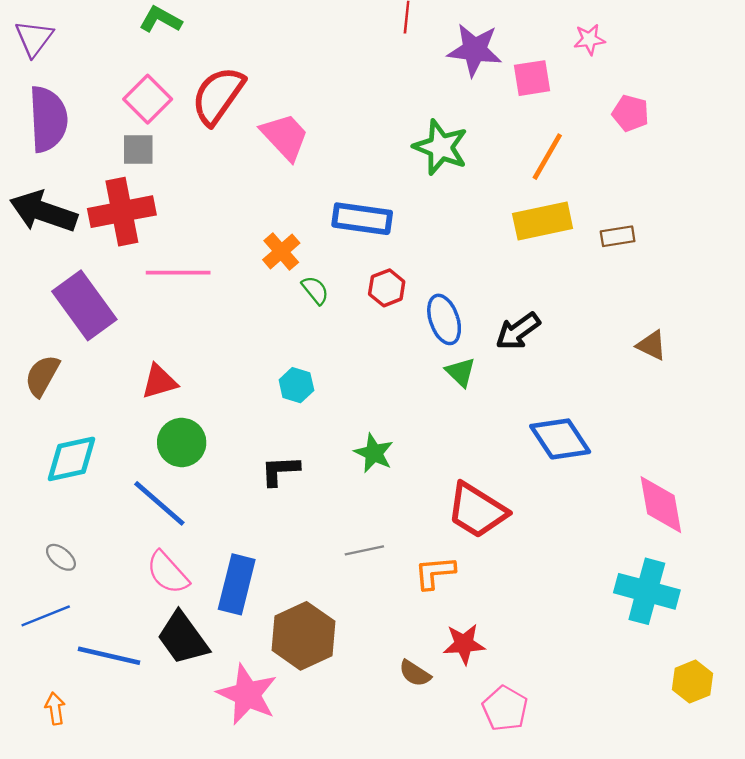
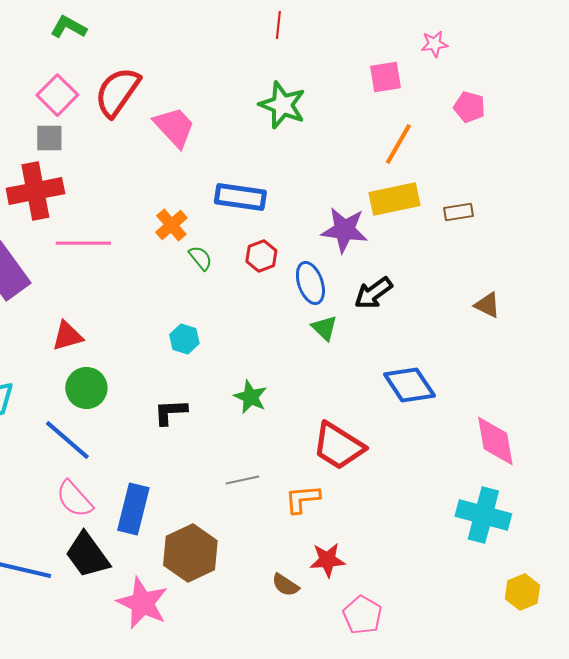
purple star: (475, 50) -> (344, 230), moved
green star: (441, 147) -> (282, 105), moved

